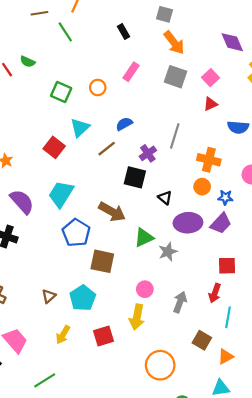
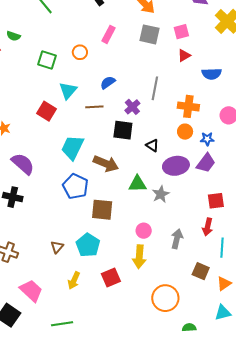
pink square: (211, 78) -> (181, 32), turned 35
brown line: (107, 149) -> (94, 107), turned 42
cyan trapezoid: (61, 194) -> (72, 147), moved
green triangle: (144, 238) -> (137, 184), turned 30
green line: (45, 380) -> (62, 324), turned 30

